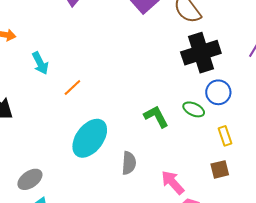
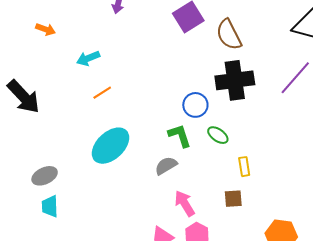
cyan arrow: (40, 63) -> (88, 58), moved, turned 85
blue circle: (218, 92) -> (195, 105), moved
gray semicircle: (129, 163) -> (166, 166), moved, turned -135

